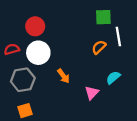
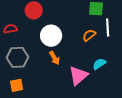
white circle: (38, 53) -> (51, 36), moved
pink triangle: (92, 93) -> (78, 76), size x1.5

